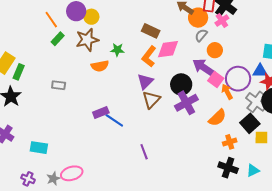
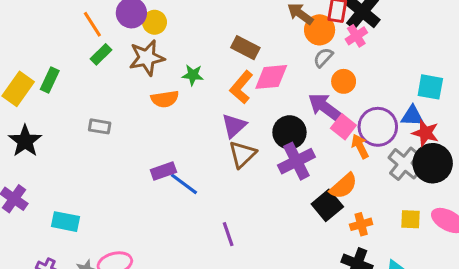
green rectangle: (19, 72) -> (50, 80), moved
black square: (250, 123) -> (327, 205), moved

